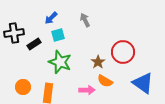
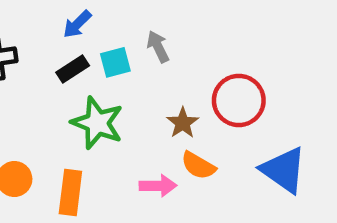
gray arrow: (85, 20) -> (158, 47), moved
cyan square: (58, 35) -> (115, 62), moved
black rectangle: (34, 44) -> (73, 69), moved

